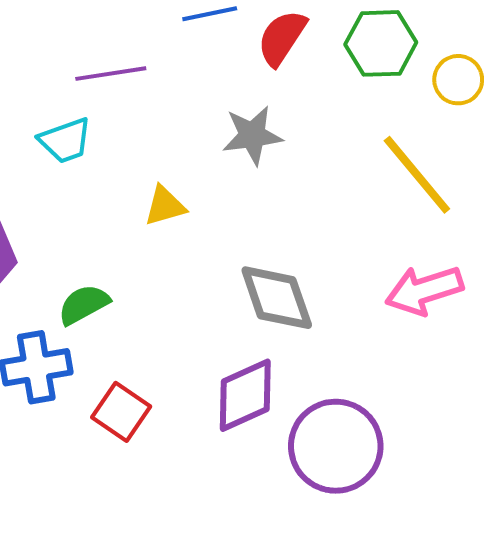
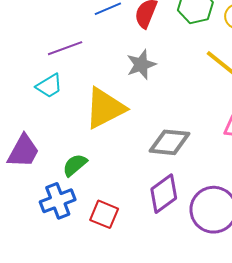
yellow triangle: (165, 206) -> (105, 108), size x2.0
gray diamond: (277, 298) -> (170, 142), turned -54

